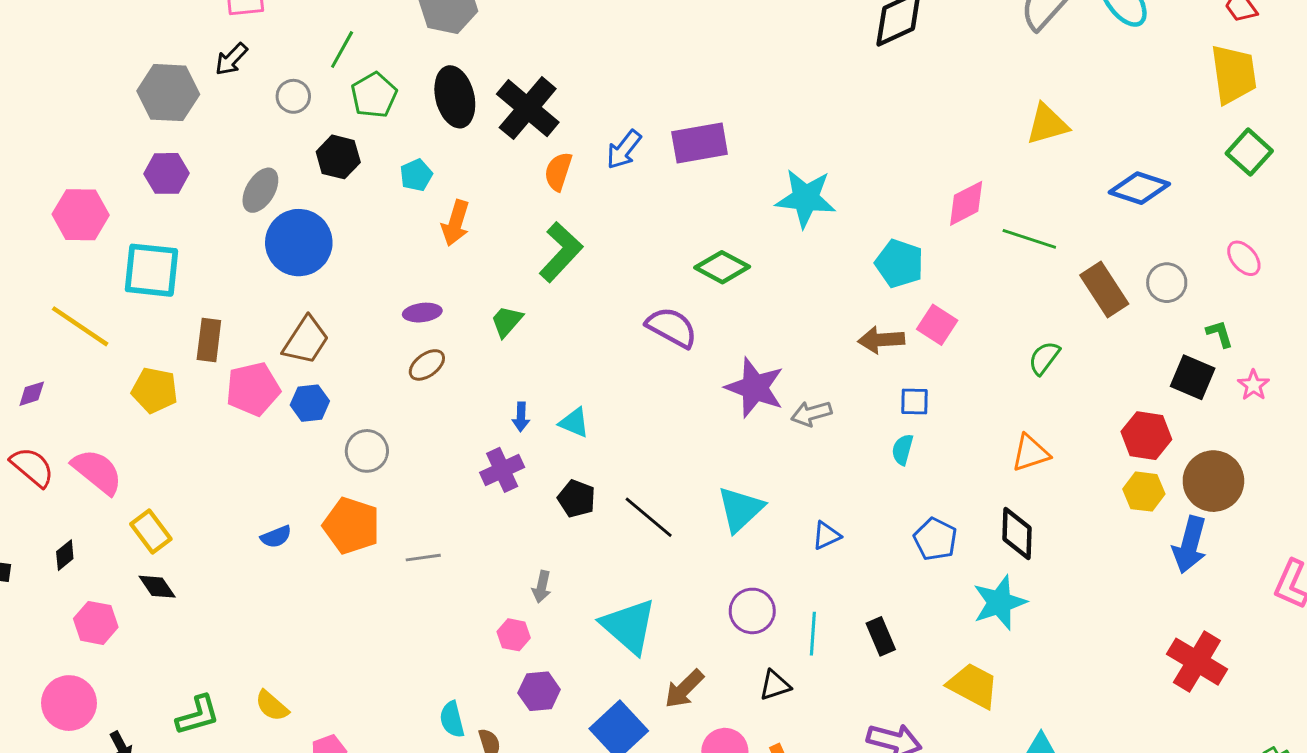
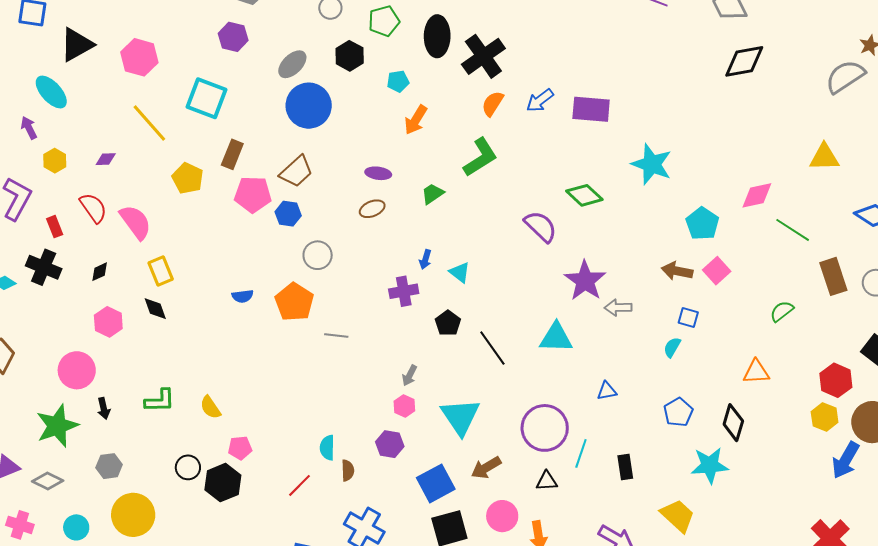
pink hexagon: (81, 215) -> (139, 57), moved
cyan triangle: (740, 509) -> (556, 338), moved, turned 30
purple circle: (752, 611) -> (545, 428), size x1.5
pink hexagon: (514, 635) -> (404, 406), moved

